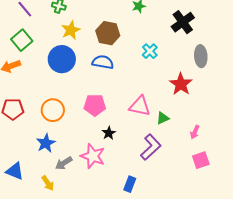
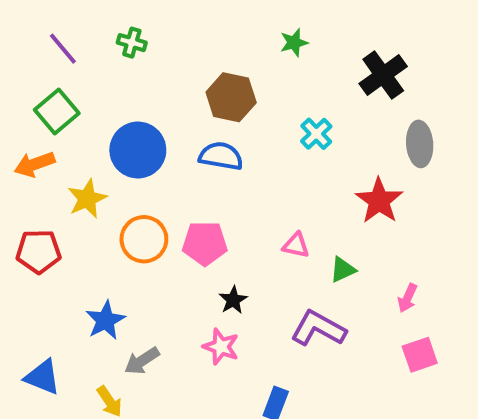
yellow star: (71, 30) -> (87, 199), moved
pink triangle: (140, 106) -> (296, 245), size x0.6
orange circle: (53, 110) -> (144, 239), moved
purple L-shape: (151, 147) -> (318, 328), turned -108
pink star: (93, 156) -> (221, 347), moved, size x0.7

